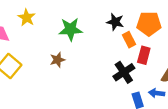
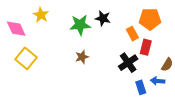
black star: (115, 22) -> (103, 18), moved
brown star: (57, 60) -> (82, 57), moved

